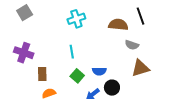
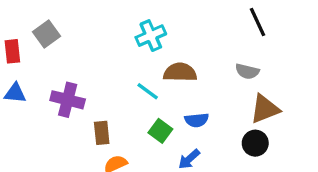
gray square: (25, 13) -> (47, 34), moved
brown semicircle: (118, 25) -> (180, 72), moved
cyan line: (72, 52) -> (148, 91), turned -40
black circle: (112, 88) -> (255, 143), moved

